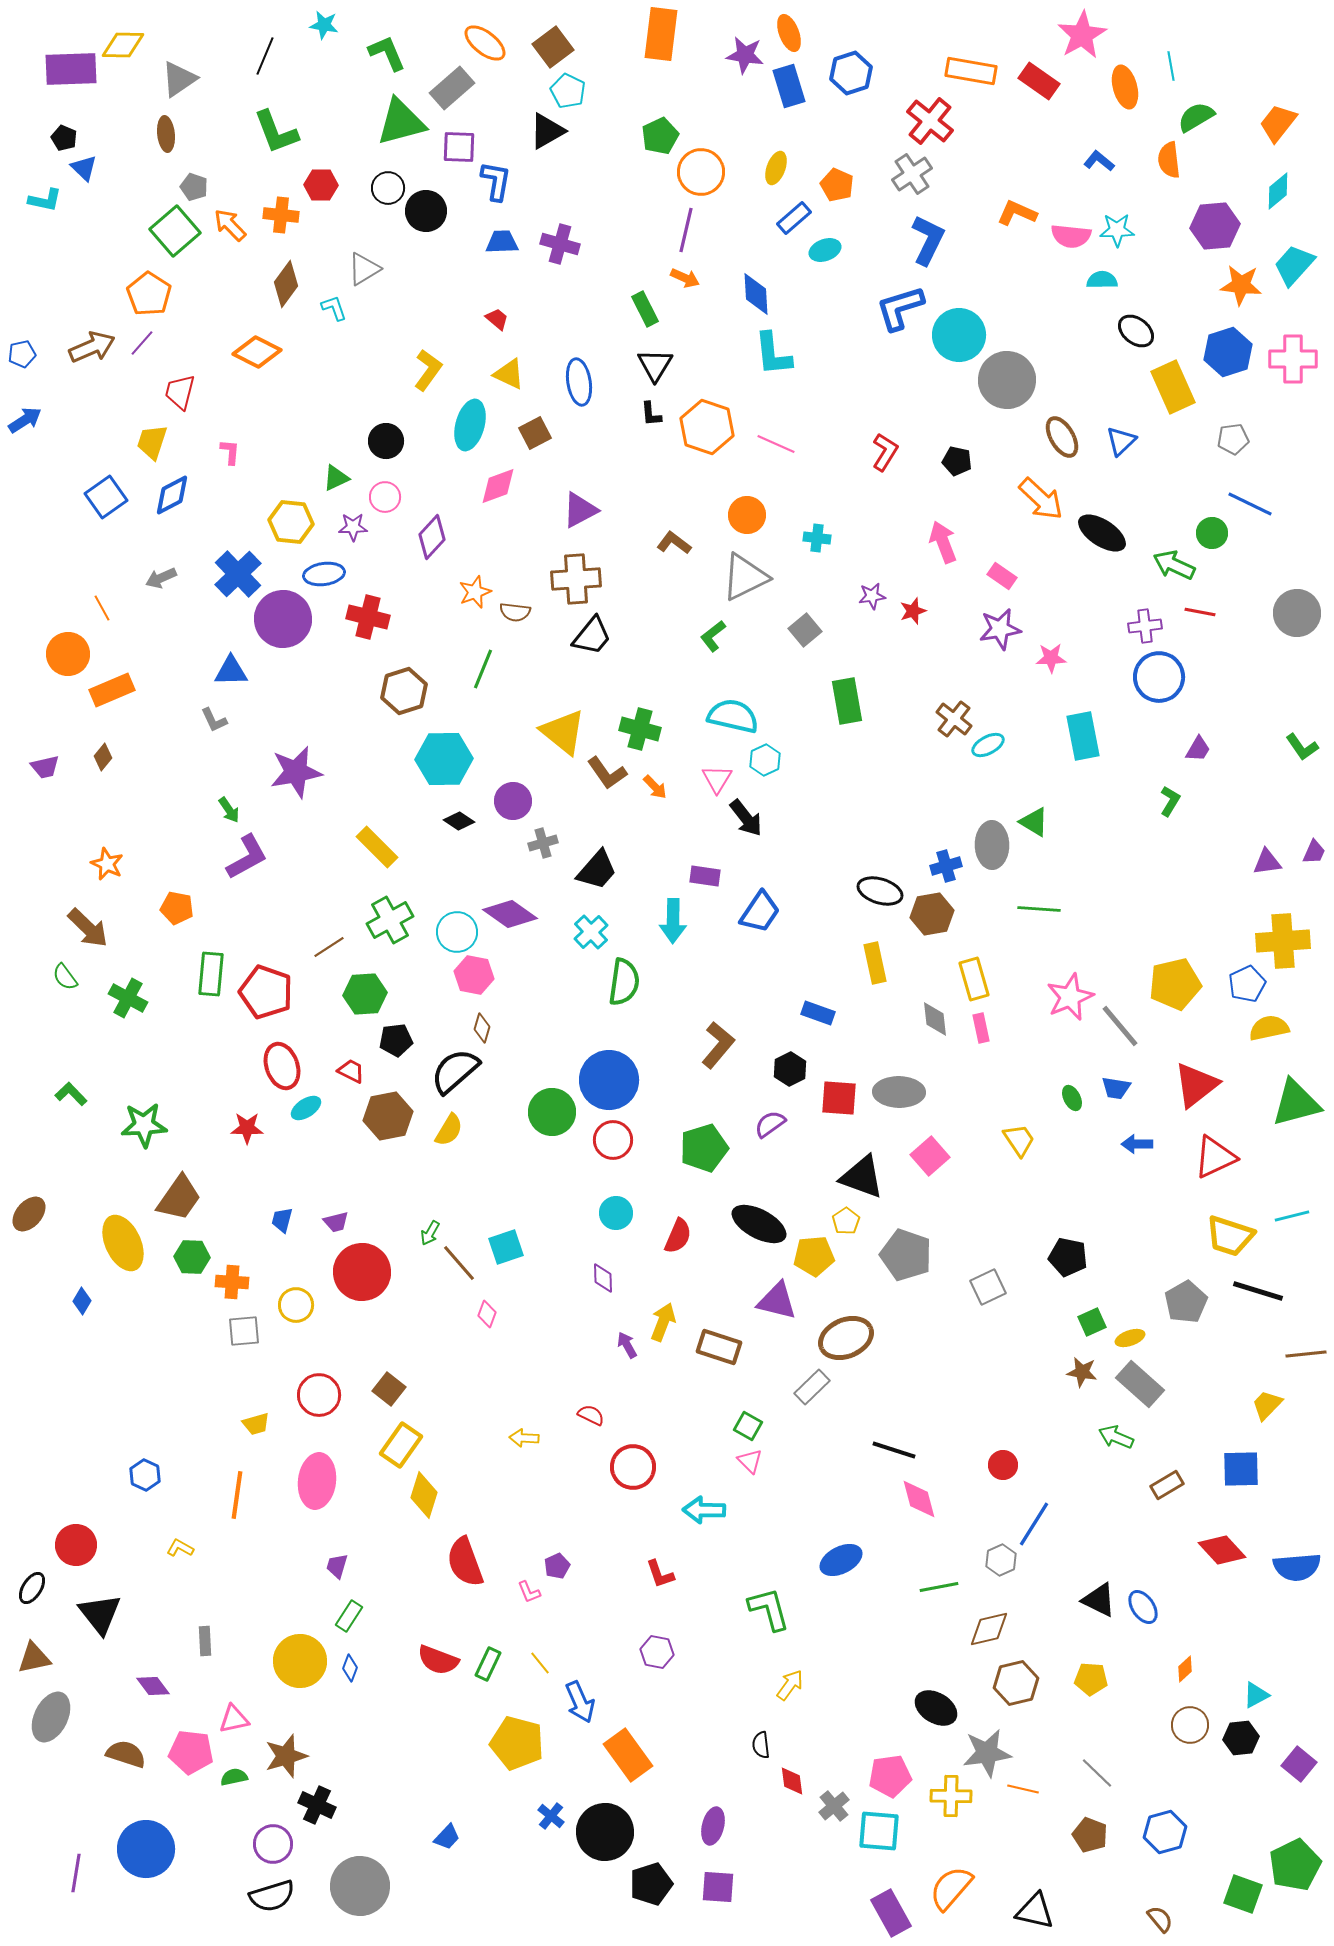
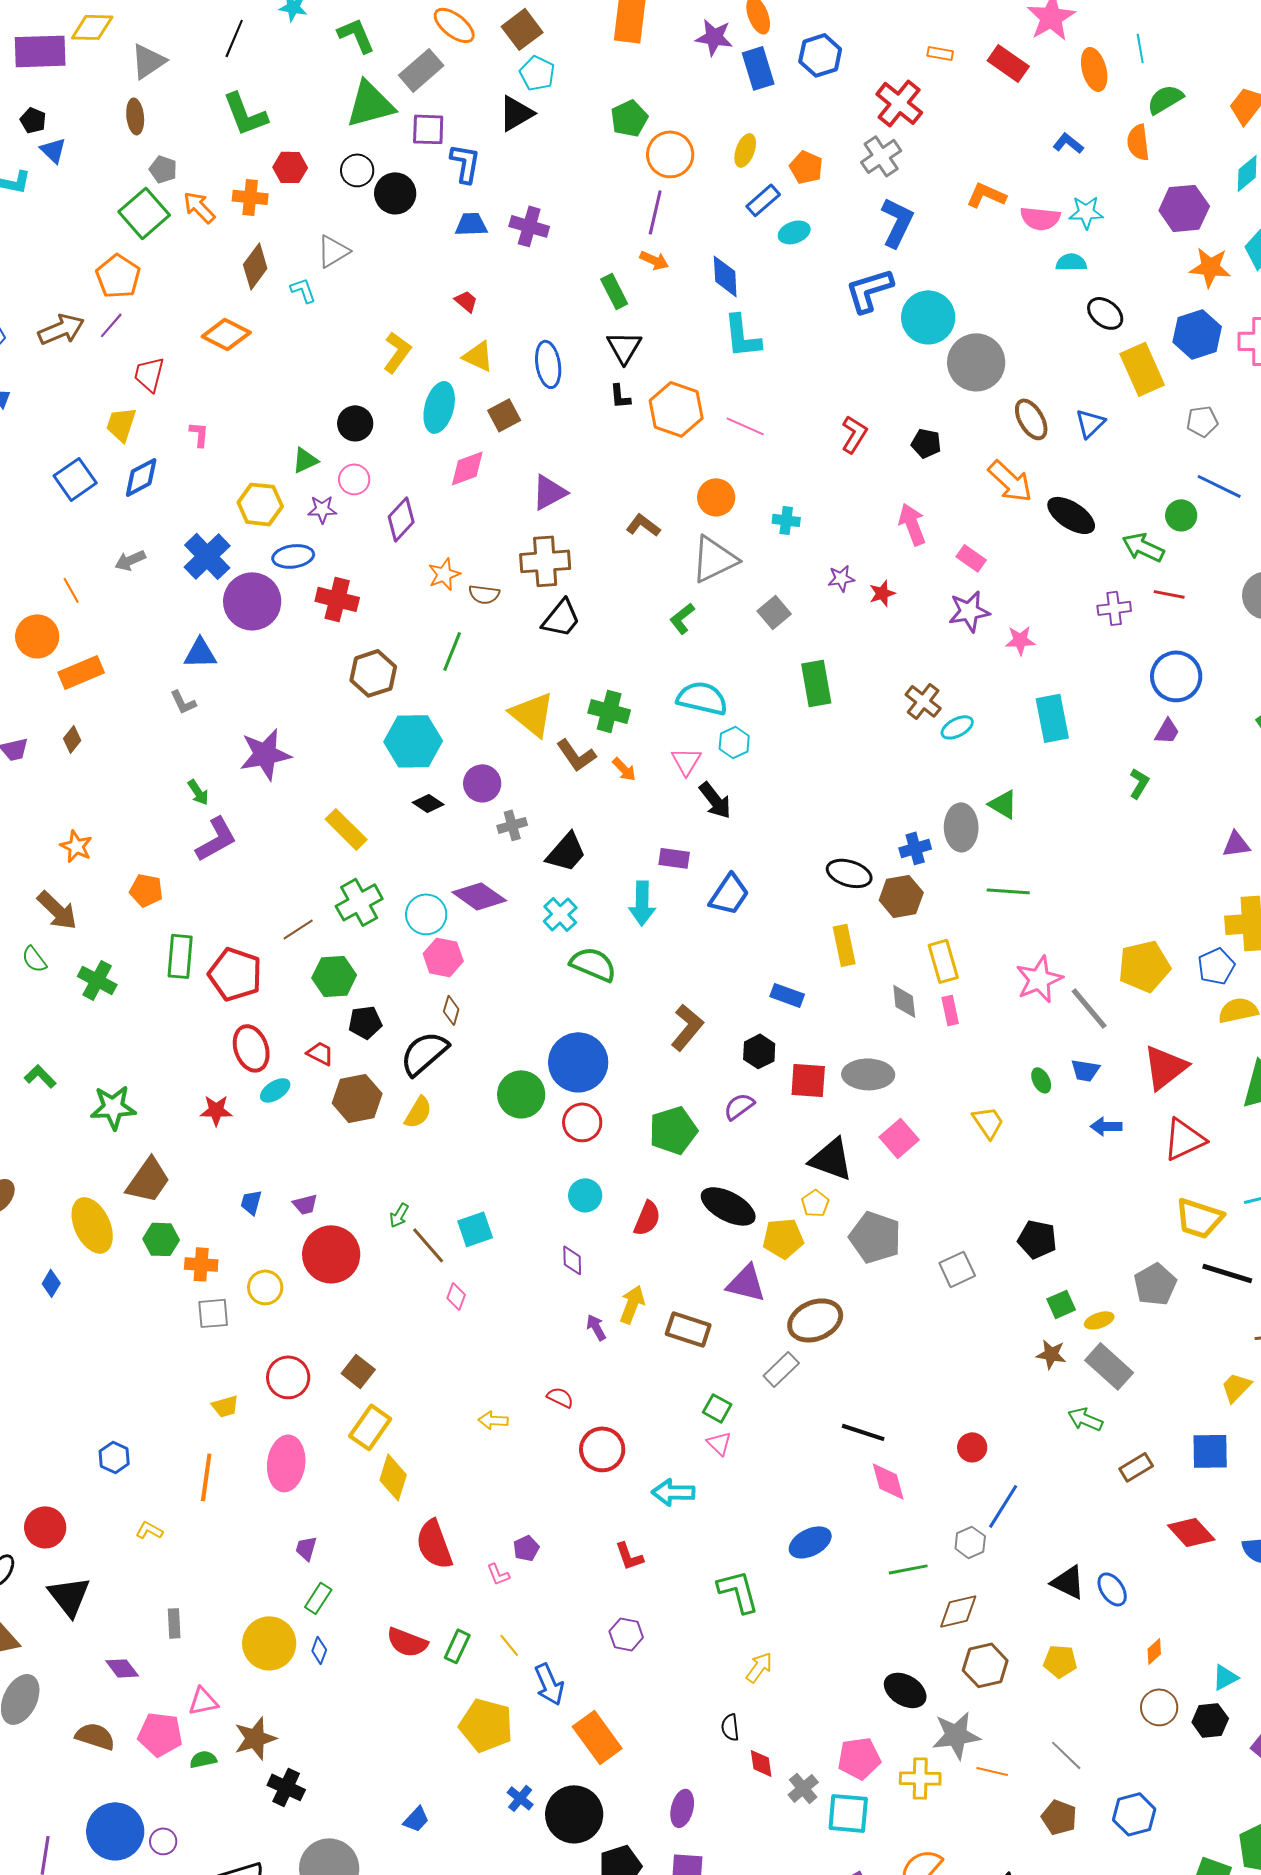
orange rectangle: (971, 71) -> (940, 53), size x0.5
blue circle: (1159, 677) -> (1176, 676), moved
green semicircle: (624, 982) -> (593, 964), turned -75
purple circle: (273, 1844) -> (163, 1841), moved, size x0.7

